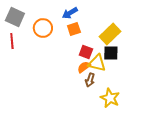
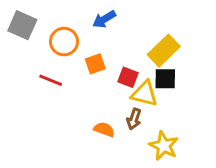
orange square: (74, 29) -> (95, 64), moved
red line: (12, 41) -> (51, 80), moved, turned -63
orange semicircle: (84, 67) -> (104, 129), moved, turned 56

